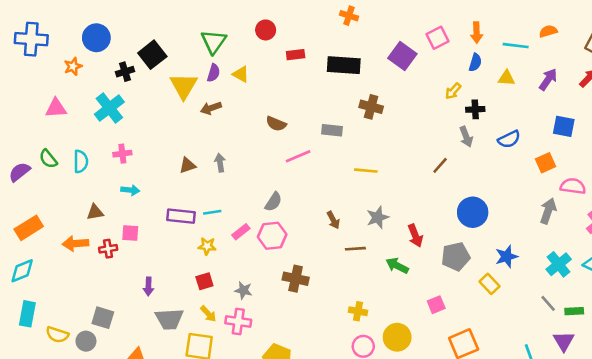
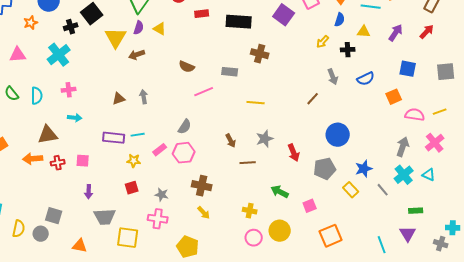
black cross: (475, 109) -> (348, 50), moved
gray arrow: (548, 211) -> (403, 147), moved
brown triangle: (95, 212) -> (48, 135), size x1.5
pink square: (130, 233) -> (83, 161), moved
green arrow: (397, 266) -> (280, 192), moved
gray line: (548, 303) -> (383, 190), moved
yellow arrow: (208, 314) -> (204, 213), moved
yellow semicircle: (57, 335) -> (19, 229), turned -96

